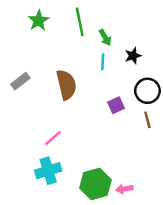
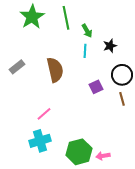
green star: (39, 21) -> (32, 17), size x1.4

